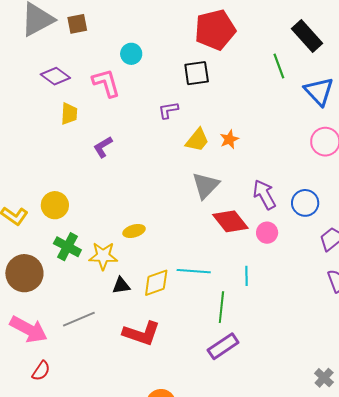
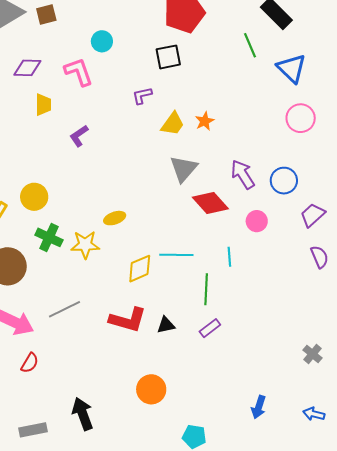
purple diamond: (55, 76) -> (27, 68), turned -32
pink circle: (267, 233) -> (257, 221), moved
black triangle: (121, 286) -> (166, 325), moved
purple rectangle: (223, 346) -> (210, 328), size x0.7

